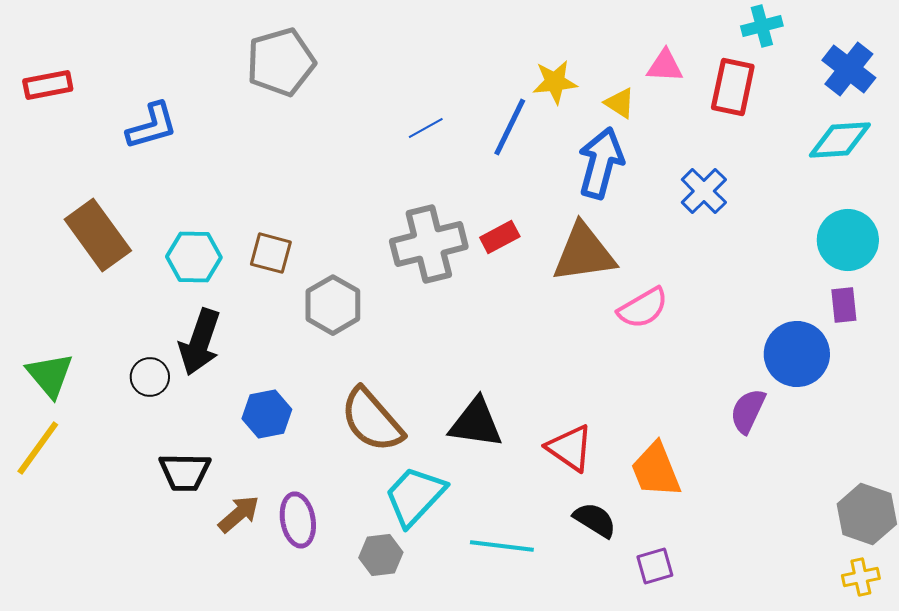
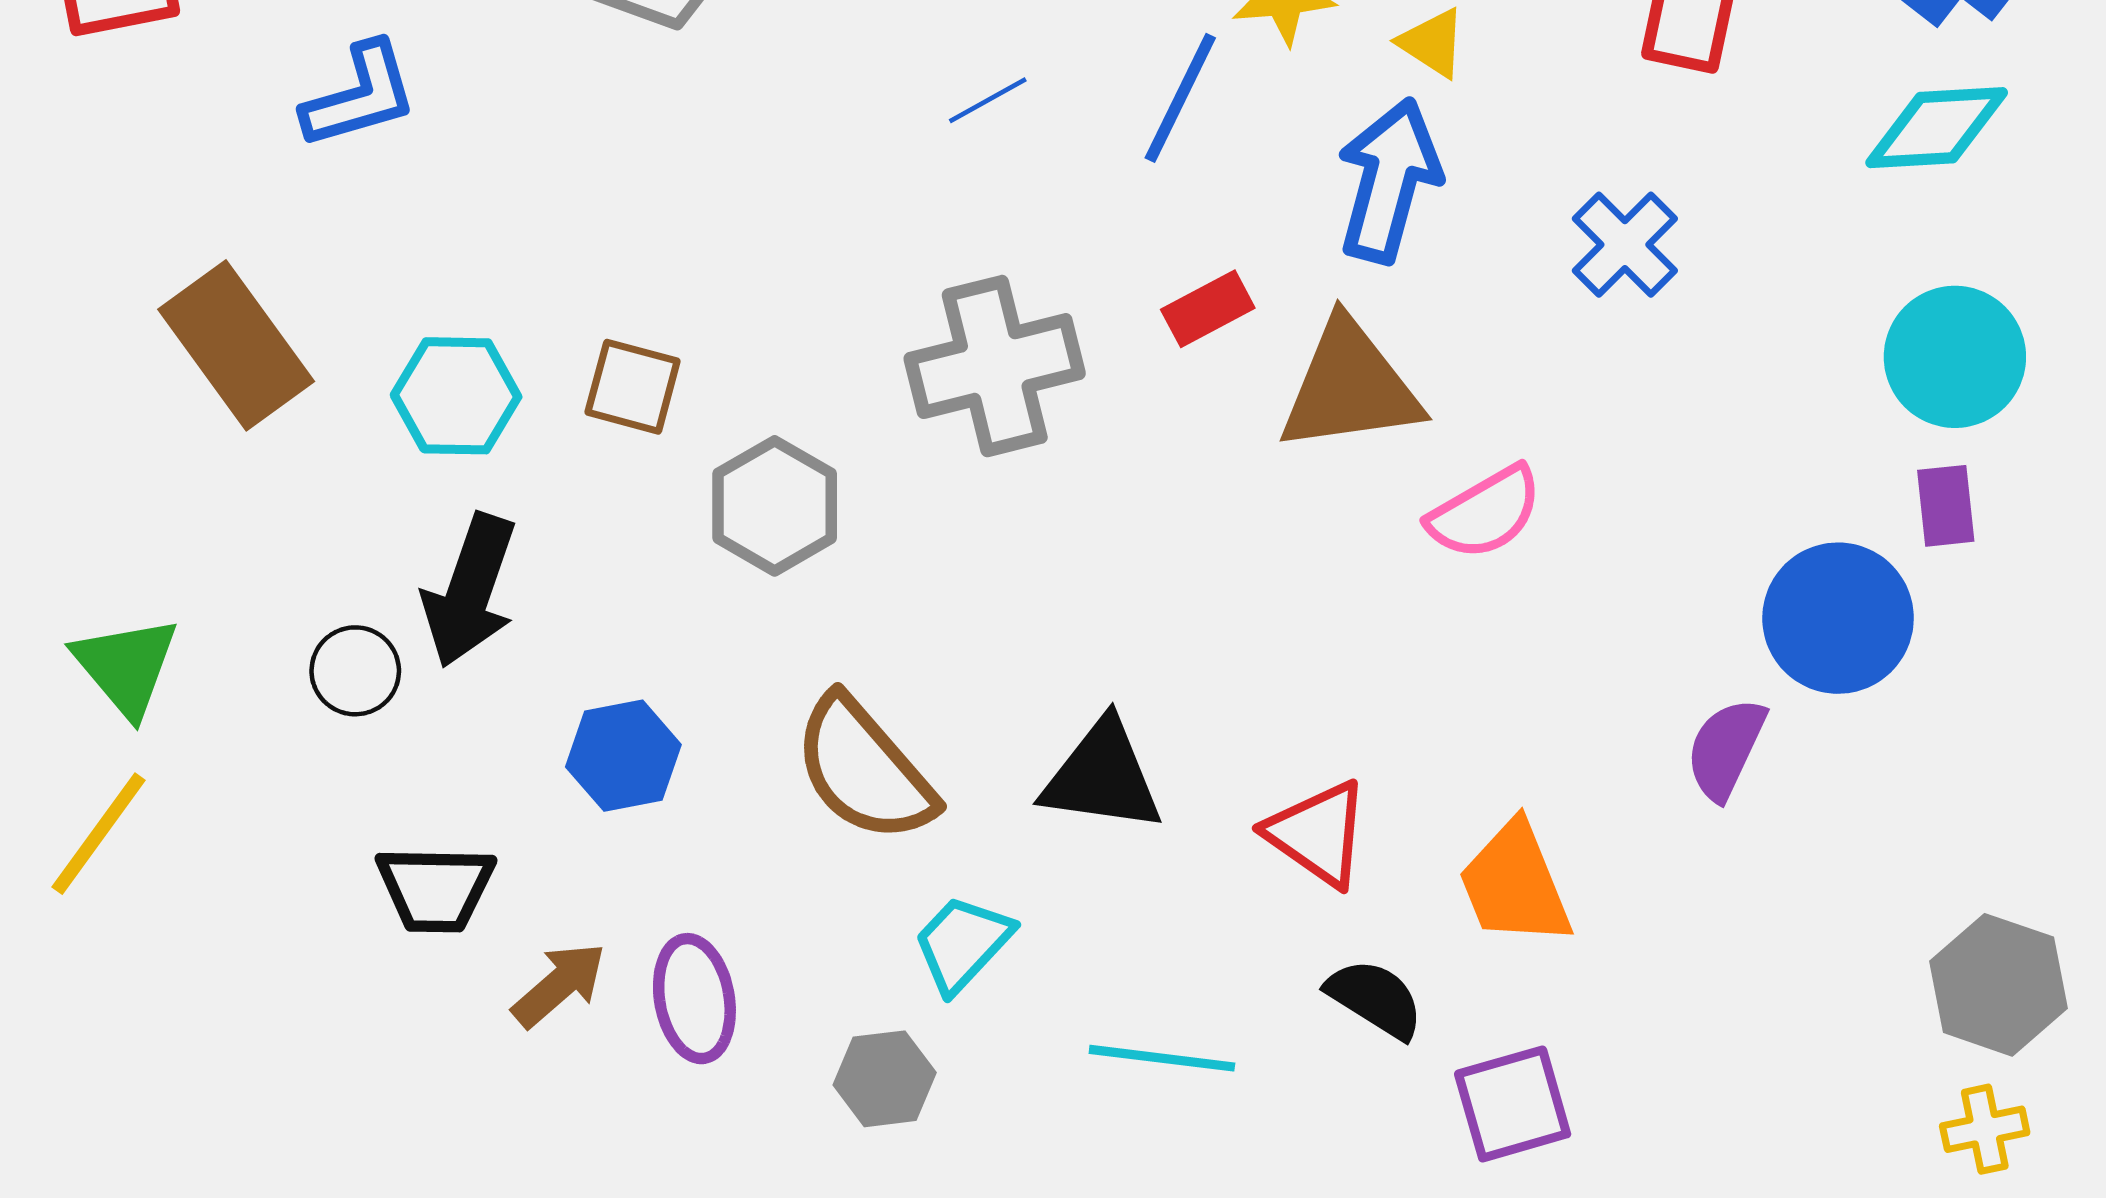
red rectangle: (500, 237) -> (1208, 309), moved
cyan trapezoid: (415, 496) -> (963, 944), size x0.7
purple square: (655, 566) -> (1513, 1104), size x1.4

